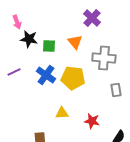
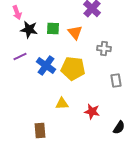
green square: (49, 46) -> (53, 28), moved
gray cross: (104, 58) -> (104, 48), size x0.6
purple line: (14, 72) -> (20, 56), moved

